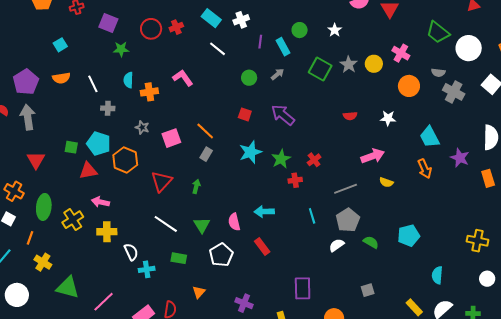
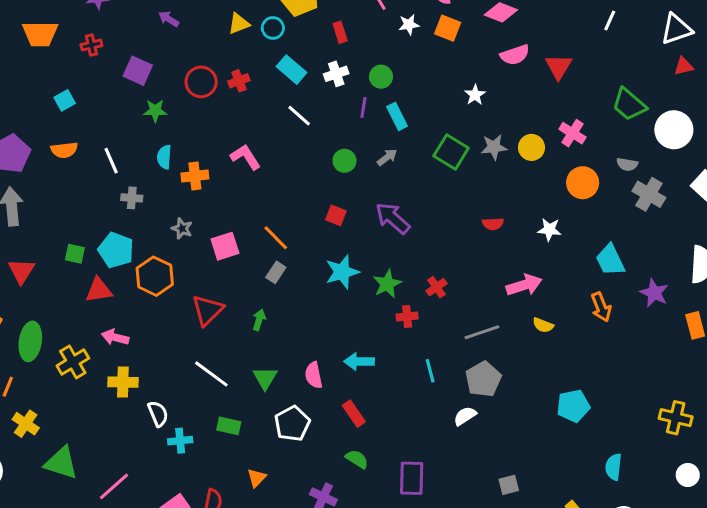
green circle: (300, 30) -> (381, 77), moved
gray star: (349, 65) -> (494, 147), turned 30
green semicircle: (371, 242) -> (357, 459), moved

